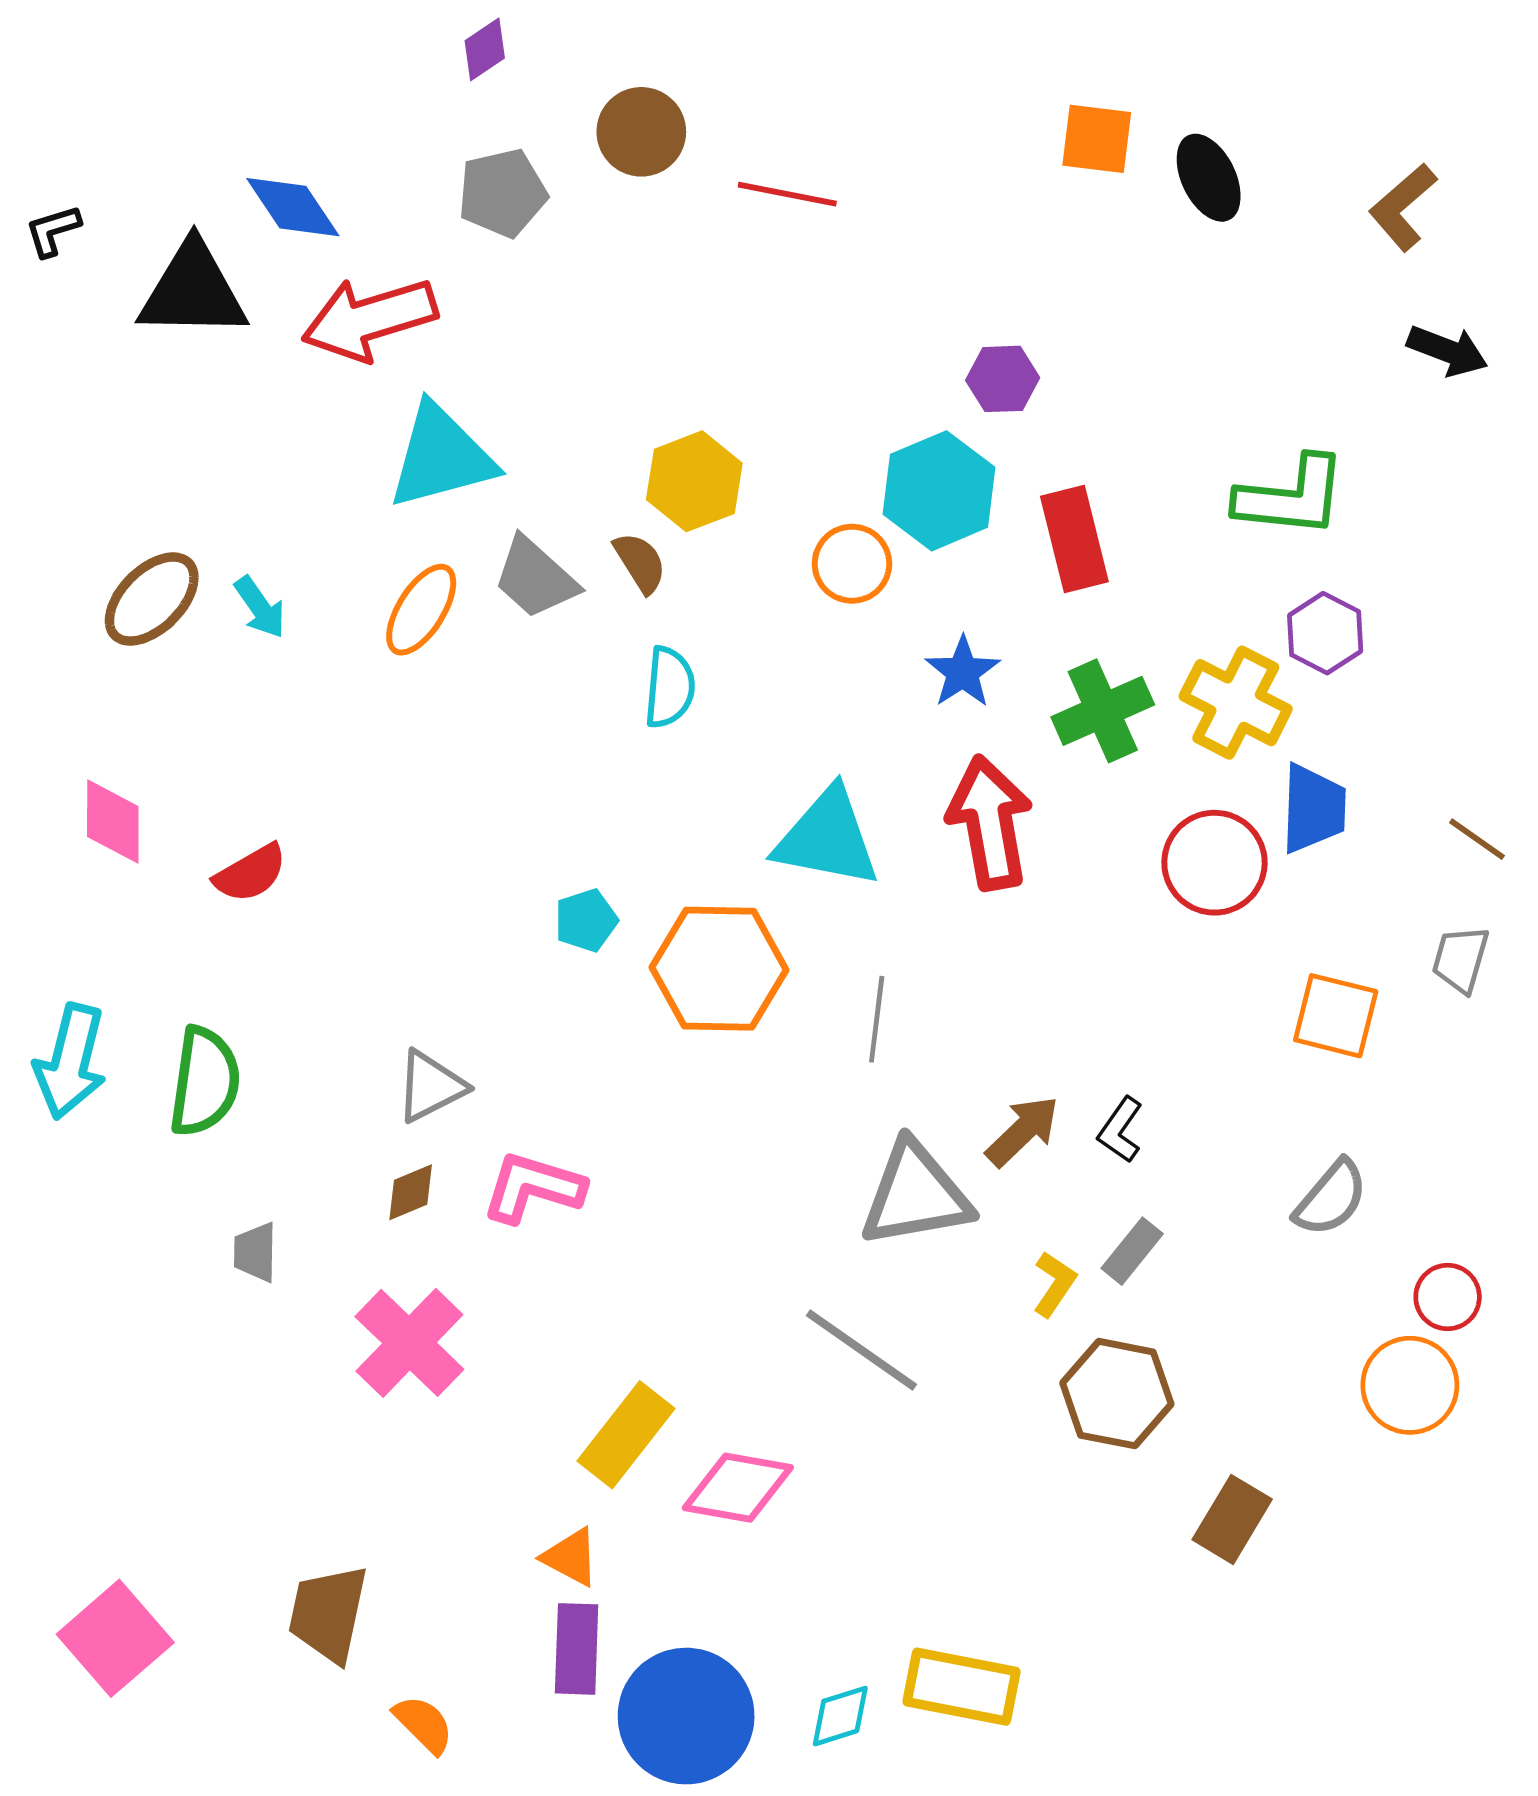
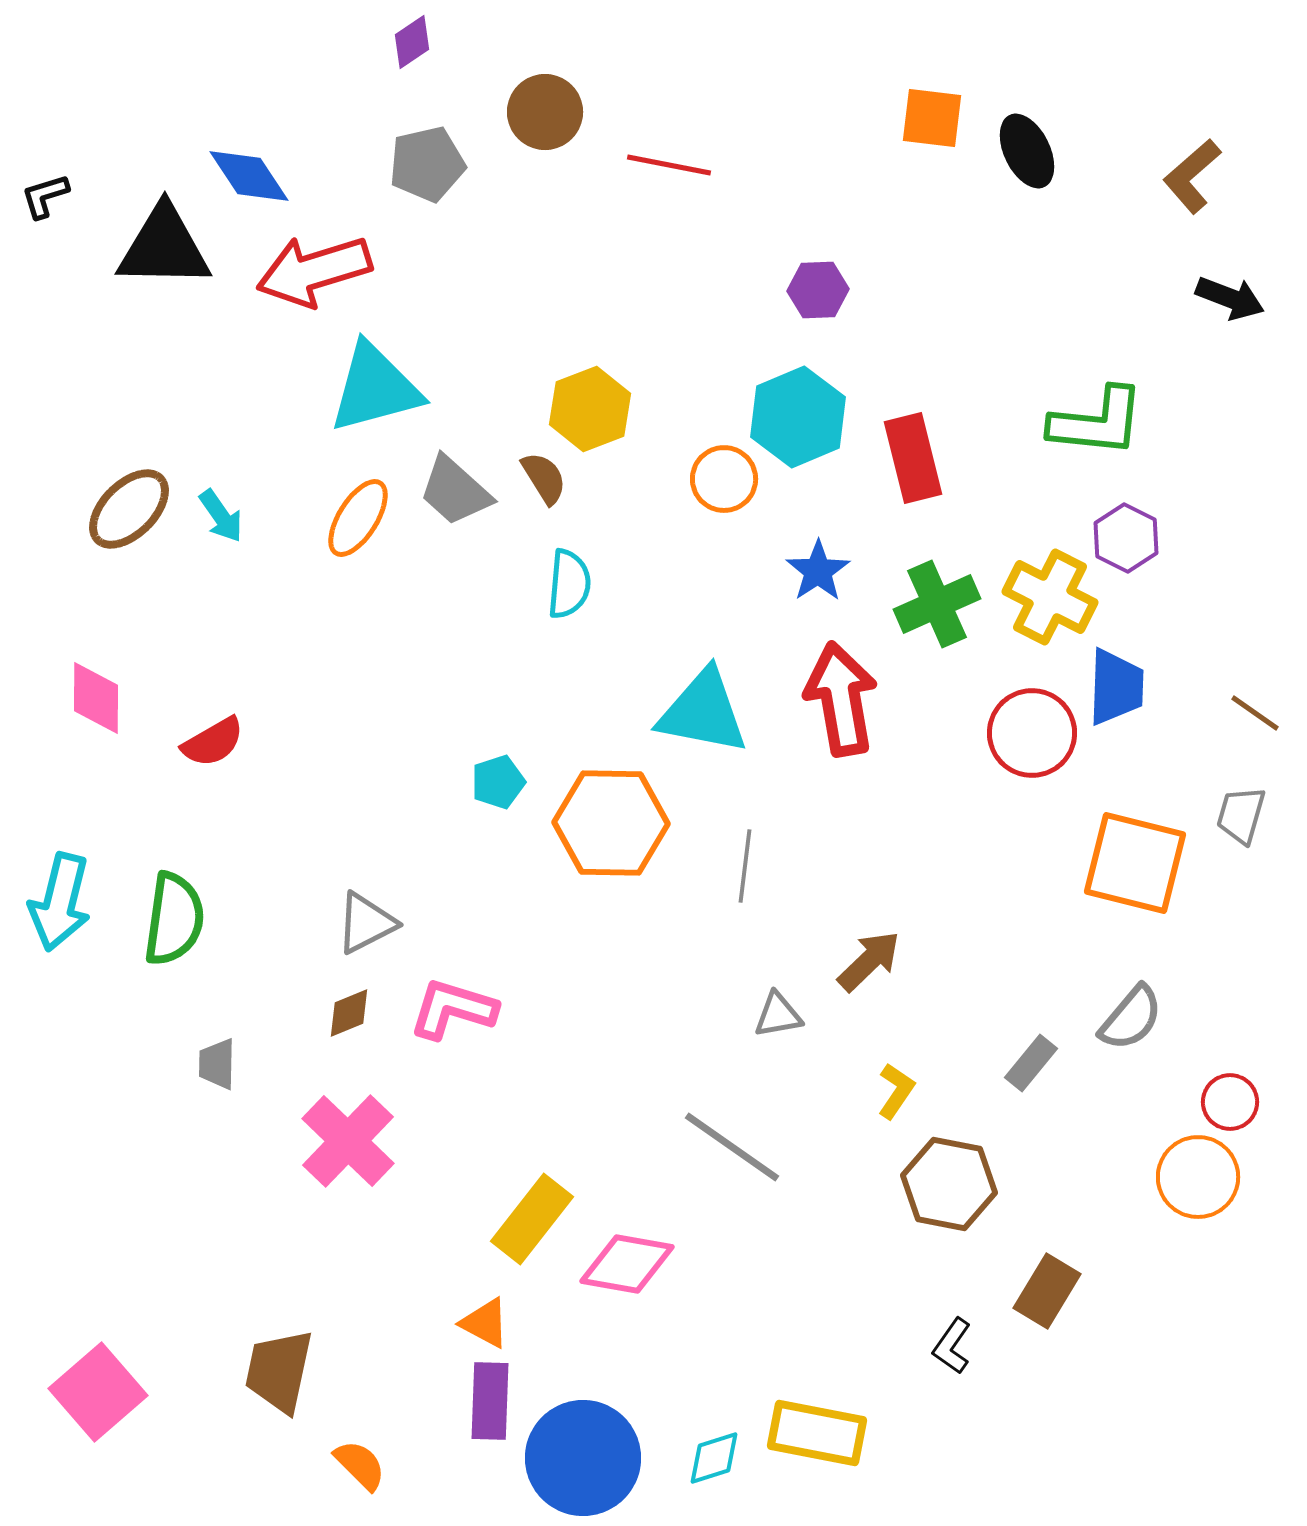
purple hexagon: (1003, 379) -> (818, 290), moved
orange square: (1336, 1016) -> (1135, 863), size x1.4
black L-shape: (1120, 1130) -> (952, 1346), moved
gray triangle: (916, 1195) -> (778, 1015), size x0.5
gray rectangle: (1132, 1251) -> (1031, 1063), moved

